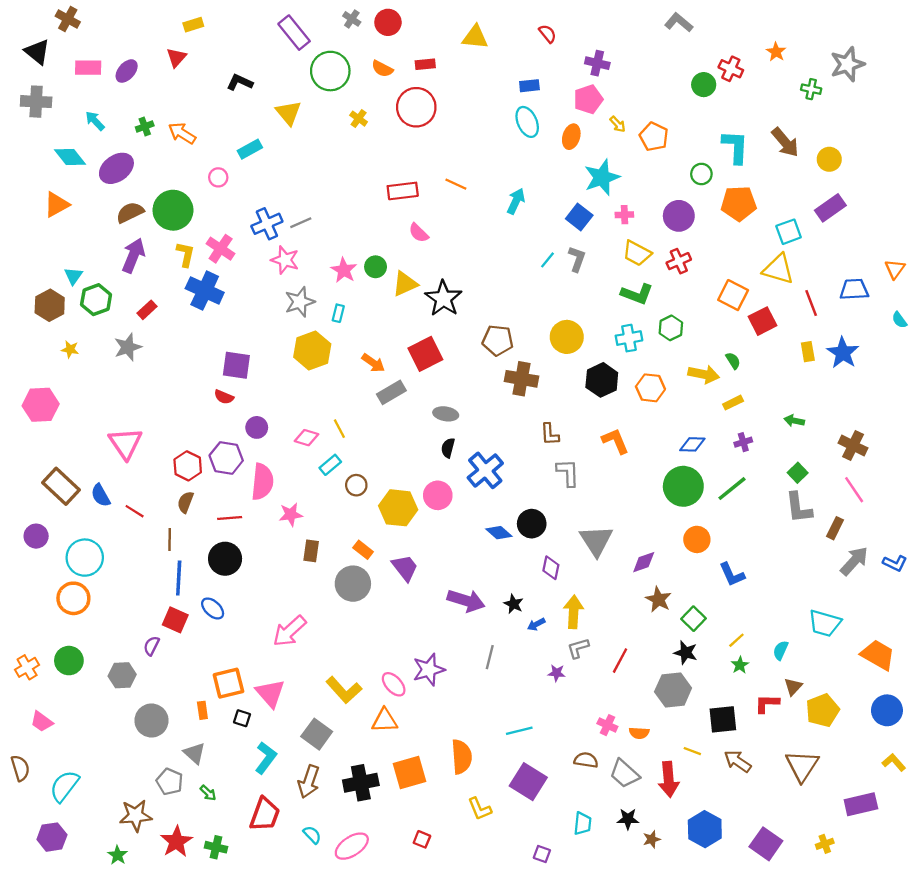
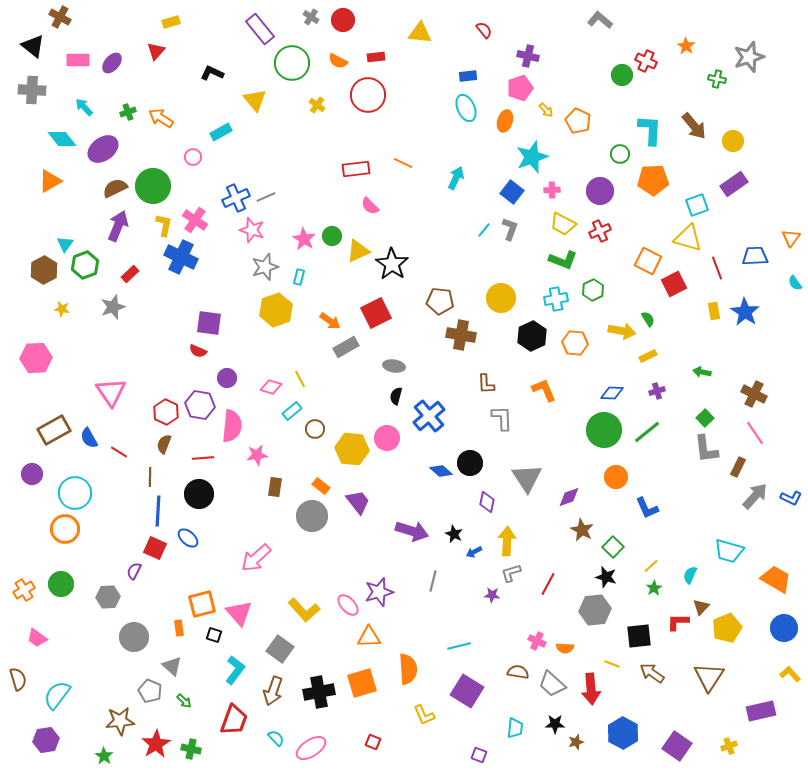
brown rectangle: (61, 486) -> (54, 430), turned -72
orange triangle: (385, 721) -> (369, 637), moved

